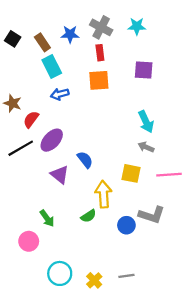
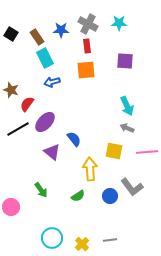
gray L-shape: (152, 215) -> (132, 187), turned 35
green semicircle: (88, 216) -> (78, 196), moved
pink circle: (29, 241) -> (11, 207), moved

